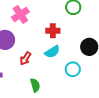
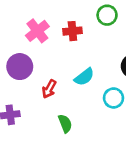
red cross: (53, 31) -> (72, 31), moved

